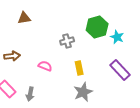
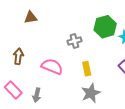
brown arrow: (12, 56) -> (18, 56), turned -77
pink semicircle: (45, 66) -> (52, 67), size x1.5

